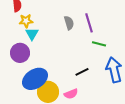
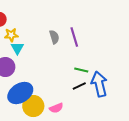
green line: (99, 44) -> (81, 70), moved
black line: (82, 72) -> (79, 86), moved

